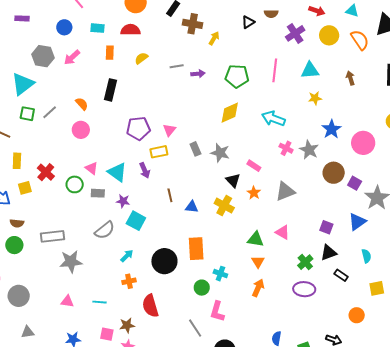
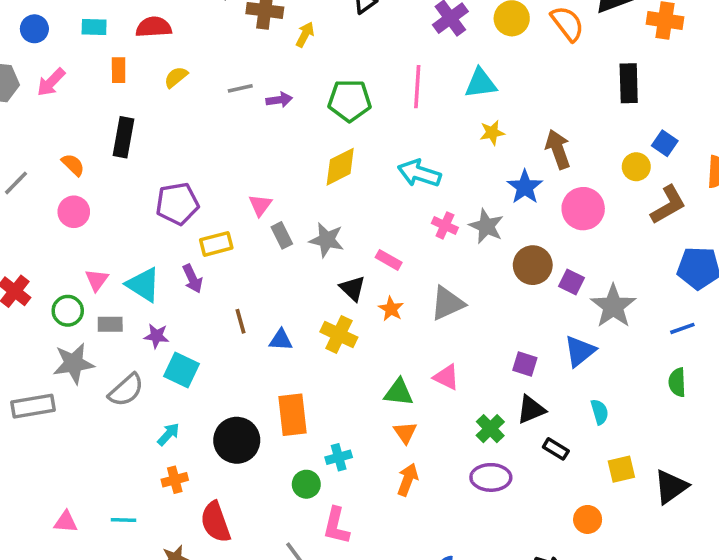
brown arrow: (350, 78) -> (558, 149), moved, size x1.5
pink triangle: (169, 130) -> (260, 205), moved
pink triangle: (92, 168) -> (97, 280), turned 32
gray star: (71, 262) -> (74, 363), moved
cyan cross: (220, 274) -> (339, 457), turned -32

